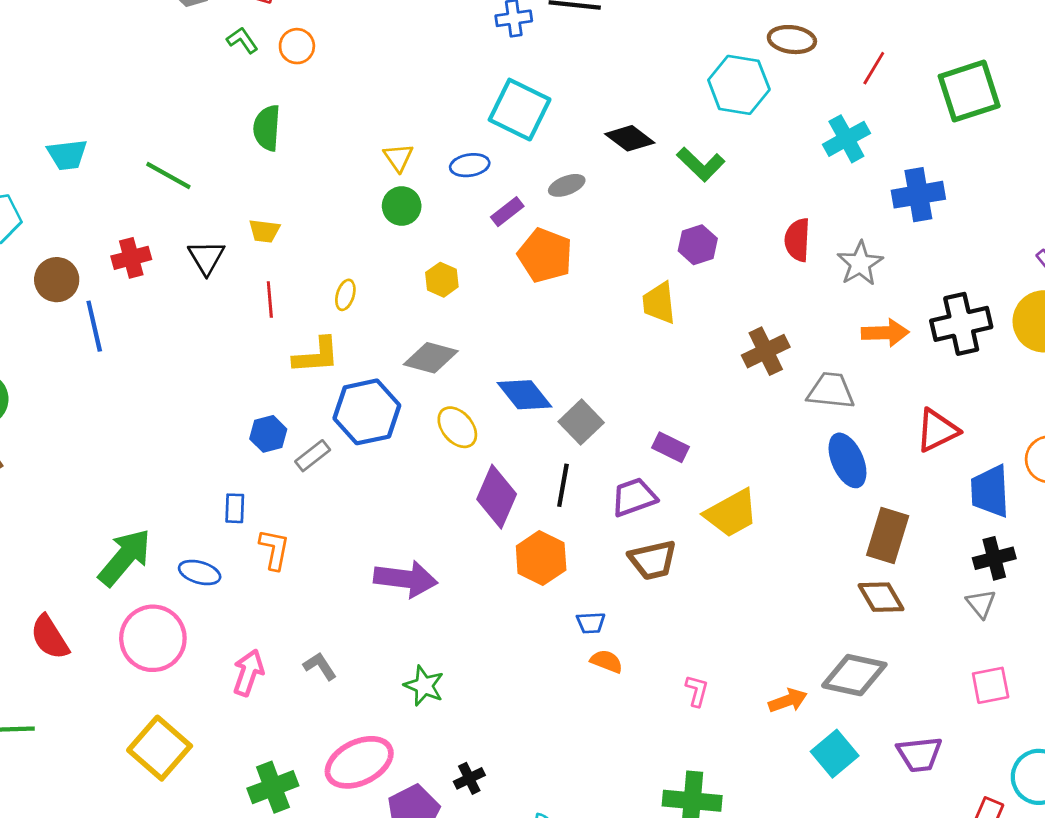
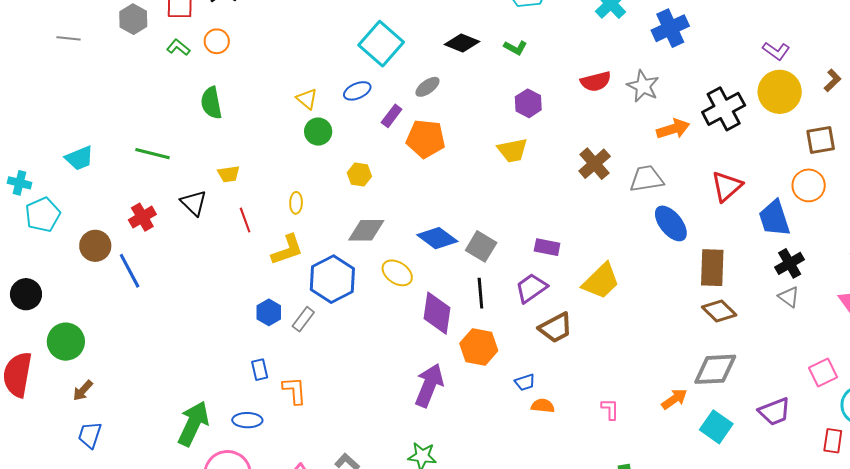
cyan square: (520, 110) -> (381, 44), turned 30
green L-shape: (701, 164) -> (515, 48), size x0.7
red semicircle: (797, 240) -> (596, 81), turned -92
yellow trapezoid: (659, 303) -> (512, 150), turned -80
purple arrow: (406, 579) -> (429, 385), moved, turned -60
pink square: (991, 685) -> (823, 372), moved

